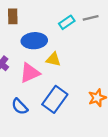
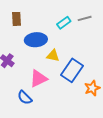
pink triangle: (30, 73) -> (38, 79), moved
blue rectangle: (55, 99) -> (72, 70), moved

